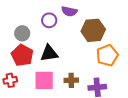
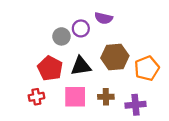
brown hexagon: (93, 30) -> (115, 57), moved
gray circle: (22, 33) -> (61, 36), moved

